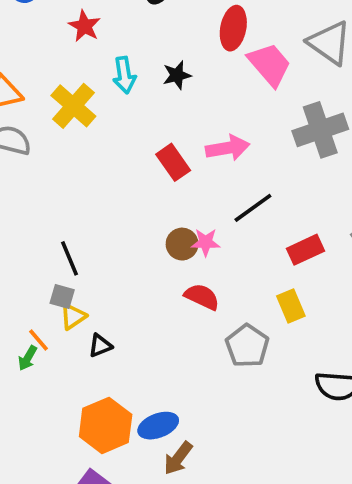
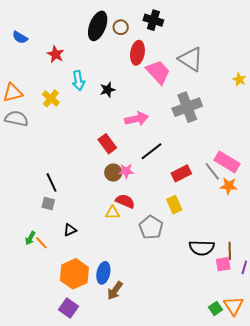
black star: (177, 75) -> (108, 90), moved
yellow cross: (73, 106) -> (51, 98), size x0.7
red rectangle: (173, 162) -> (107, 144), moved
yellow triangle: (73, 316) -> (112, 213), moved, turned 35
orange line: (38, 340) -> (41, 243), moved
blue ellipse: (158, 426) -> (103, 273), turned -55

